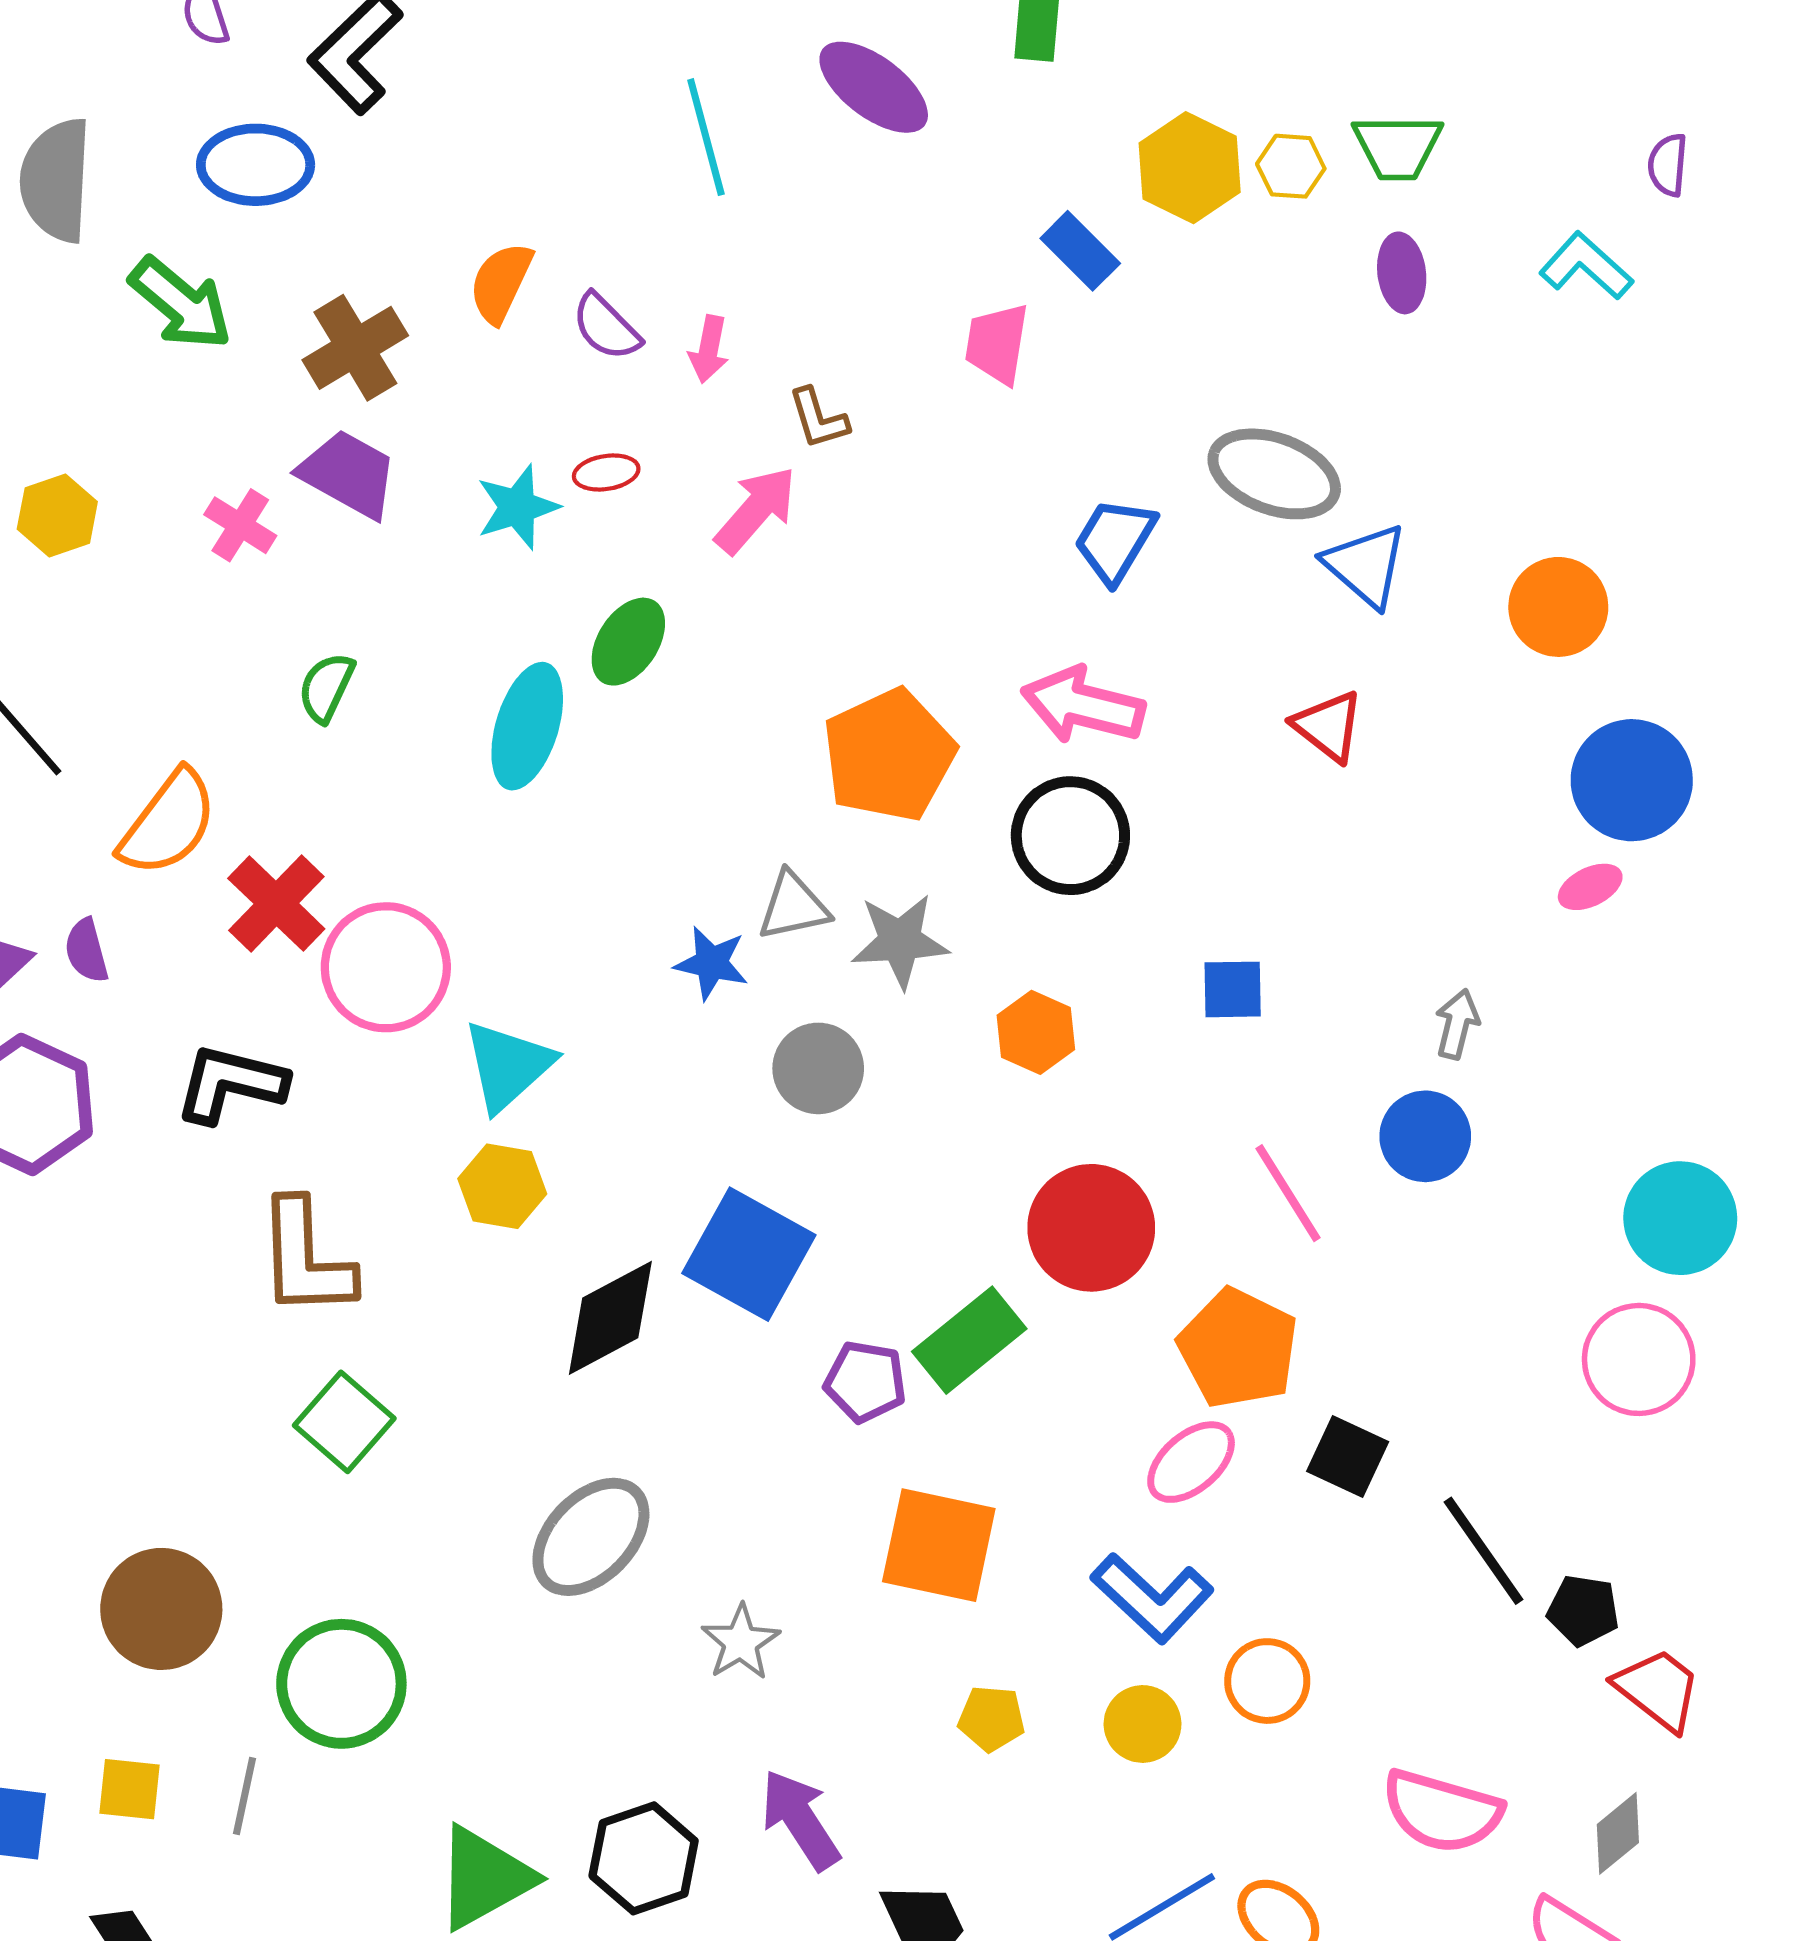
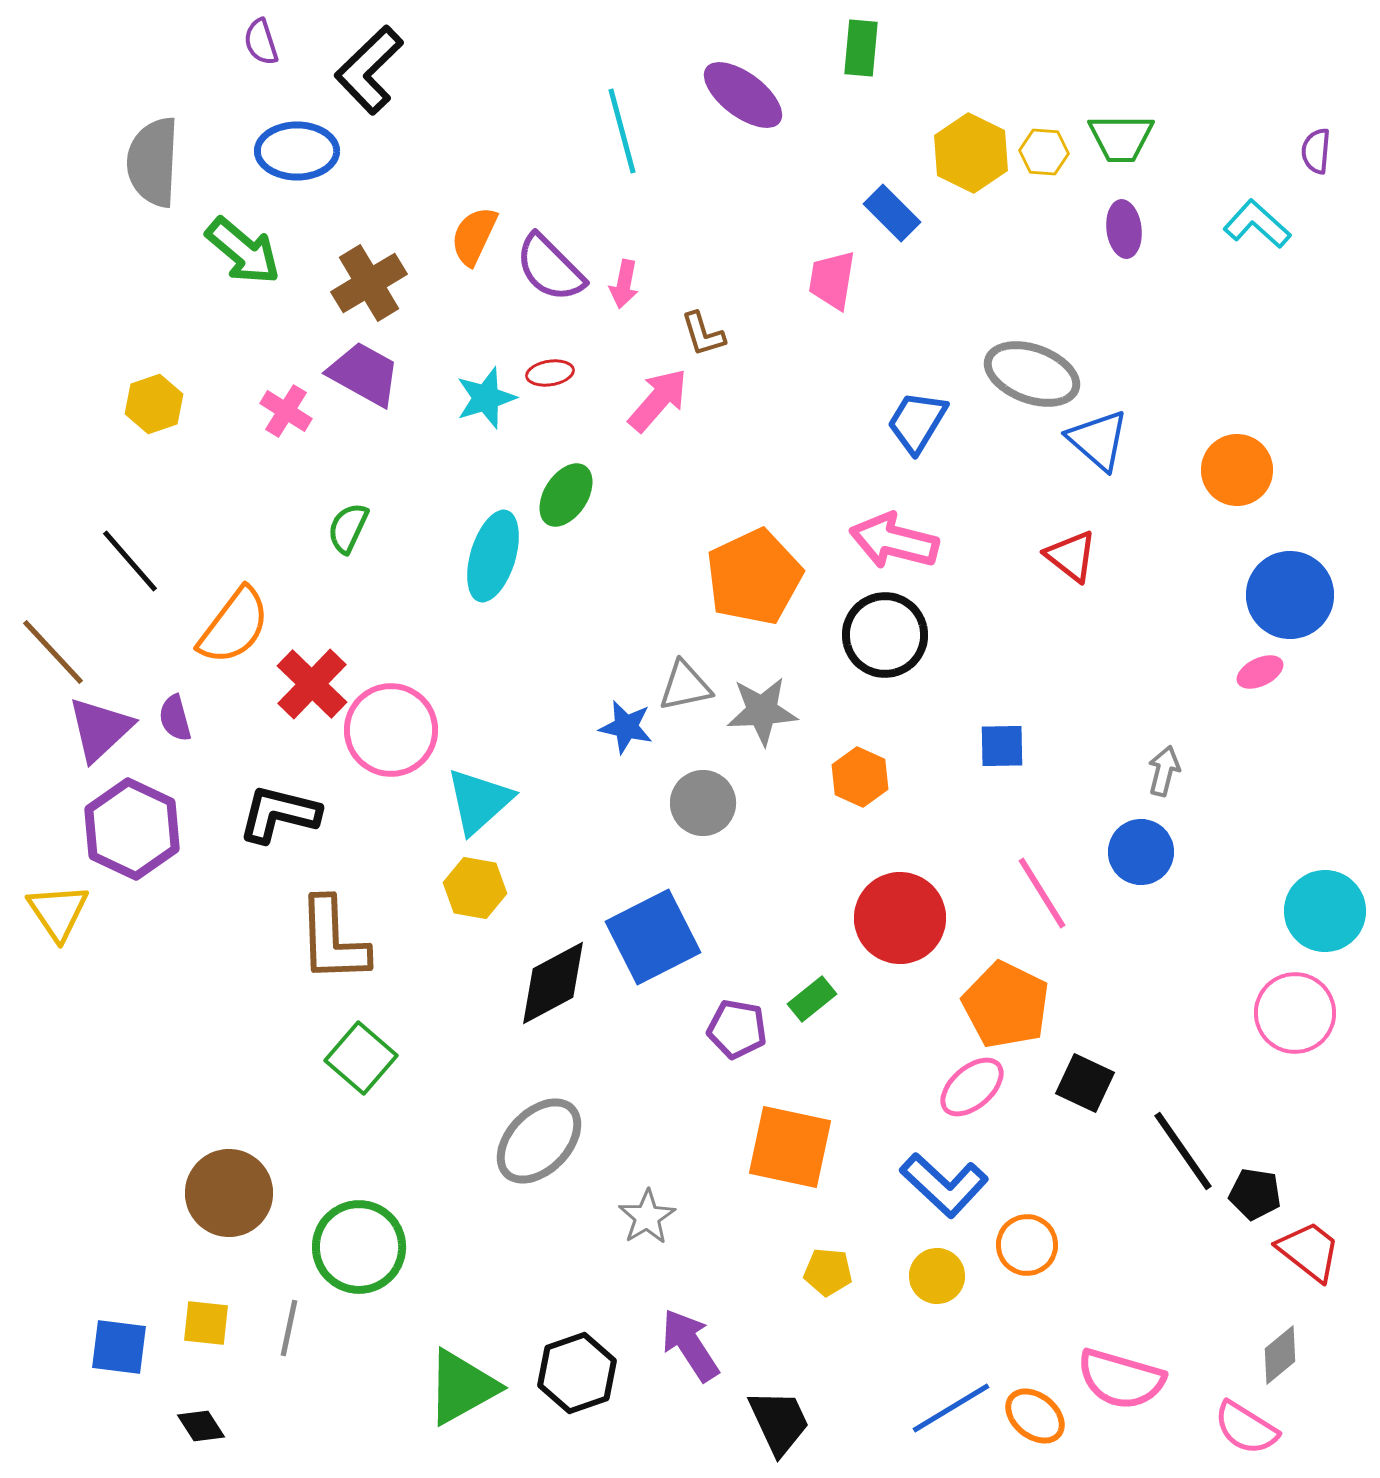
purple semicircle: (606, 327) -> (550, 268), size x1.4
blue square: (749, 1254) -> (653, 937), turned 34
green rectangle: (969, 1340) -> (812, 999), size x0.6
pink semicircle: (1442, 1811) -> (1121, 1379), moved

